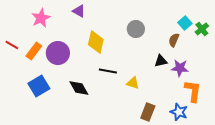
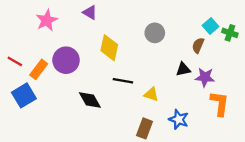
green cross: (202, 29) -> (230, 33), turned -32
red line: (12, 45) -> (15, 61), moved
orange rectangle: (34, 51) -> (39, 69), moved
blue square: (39, 86) -> (24, 95), moved
brown rectangle: (148, 112) -> (145, 128), moved
blue star: (179, 112) -> (179, 119), moved

